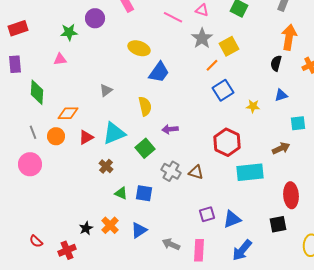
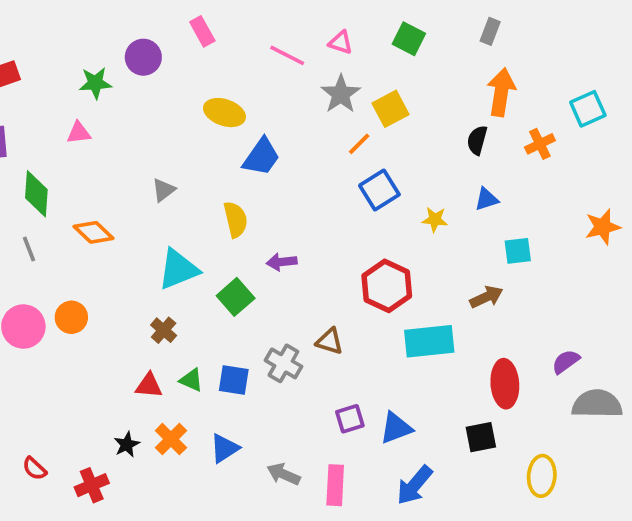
orange diamond: (68, 113) -> (94, 232), turned 45
gray line: (33, 132) -> (29, 249), moved
orange circle: (56, 136) -> (71, 317), moved
red triangle: (86, 137) -> (149, 386), moved, turned 35
gray cross: (171, 171) -> (283, 363), moved

